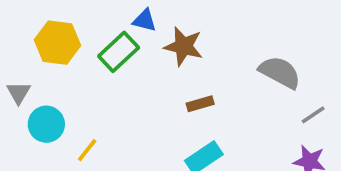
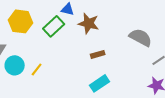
yellow line: (87, 150) -> (37, 69), moved

